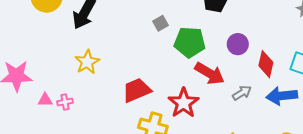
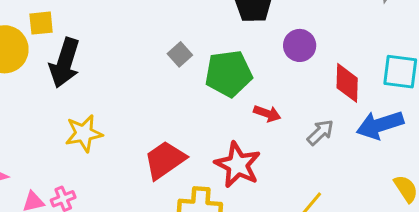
purple circle: (238, 44) -> (300, 45), moved
yellow star: (87, 62) -> (84, 133), turned 30
red arrow: (210, 73) -> (267, 114), size x0.6

